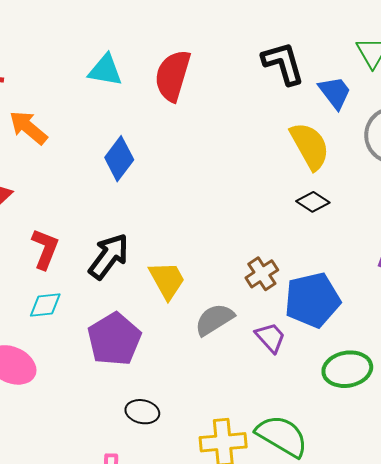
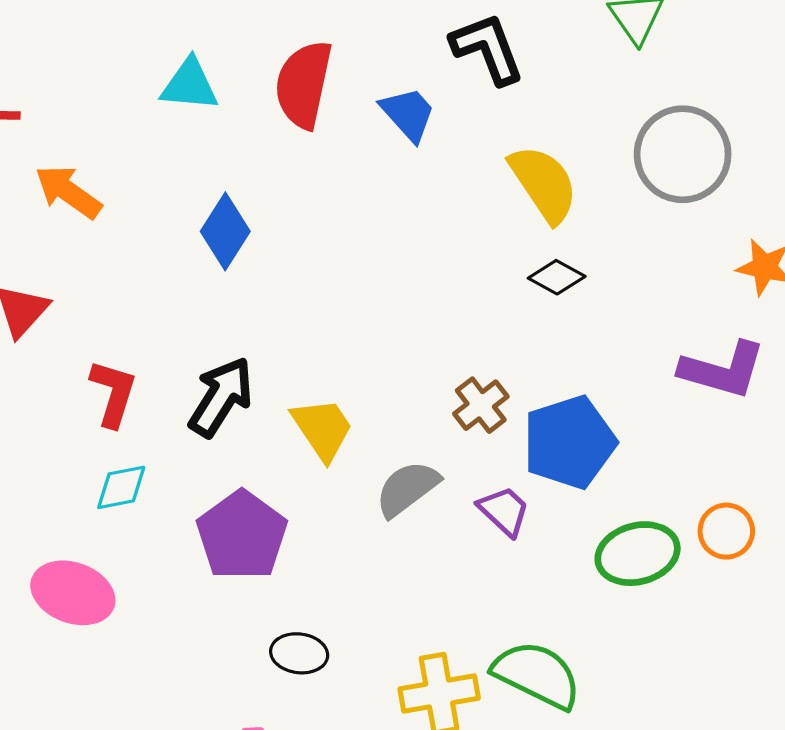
blue trapezoid: (335, 92) -> (408, 114), moved

